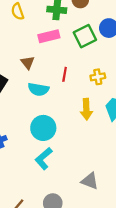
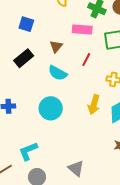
red line: (65, 74) -> (86, 60), moved
cyan L-shape: (44, 159) -> (28, 151), moved

